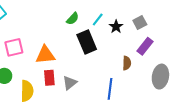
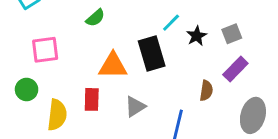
green semicircle: (73, 19) -> (95, 18), moved
orange triangle: (45, 55) -> (113, 66), moved
gray triangle: (70, 83) -> (135, 107), moved

